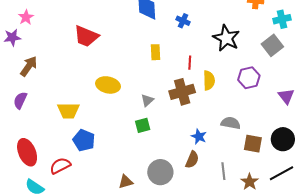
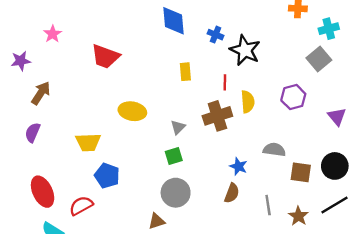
pink star: (26, 17) -> (53, 34), moved
black star: (226, 38) -> (245, 50), moved
gray circle: (160, 172) -> (176, 193), moved

